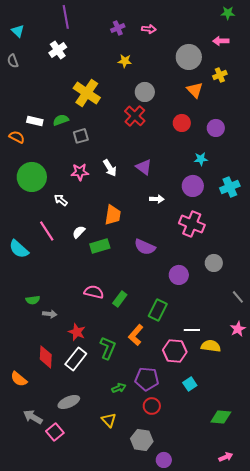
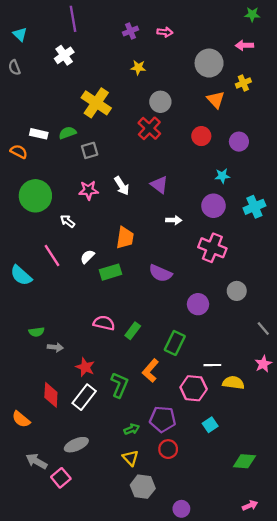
yellow triangle: (109, 420) -> (131, 458), moved
gray hexagon: (142, 440) -> (143, 487), moved

